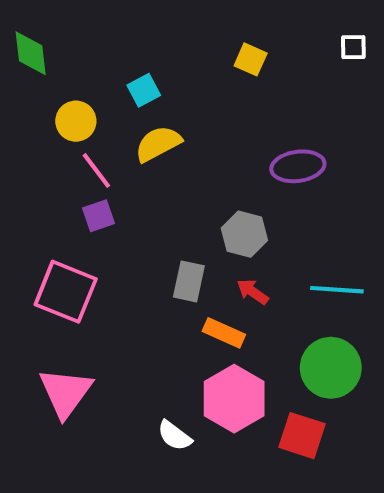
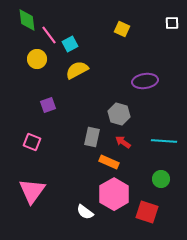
green diamond: (31, 53) -> (27, 20), moved
pink line: (96, 170) -> (49, 35), moved
pink square: (66, 292) -> (32, 142), size x0.6
green circle: (331, 368) -> (161, 179), size x0.6

